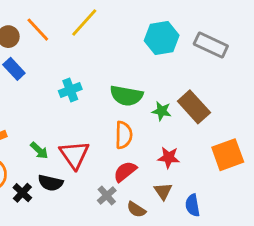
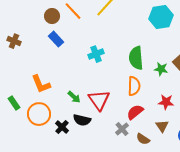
green semicircle: (126, 96) -> (136, 58), turned 75

